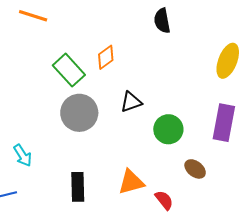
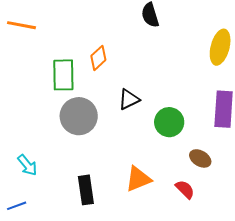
green rectangle: (69, 70) -> (63, 75), turned 48
red semicircle: (164, 200) -> (185, 189), moved

